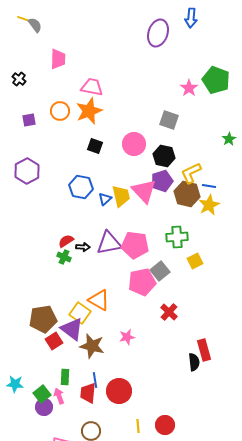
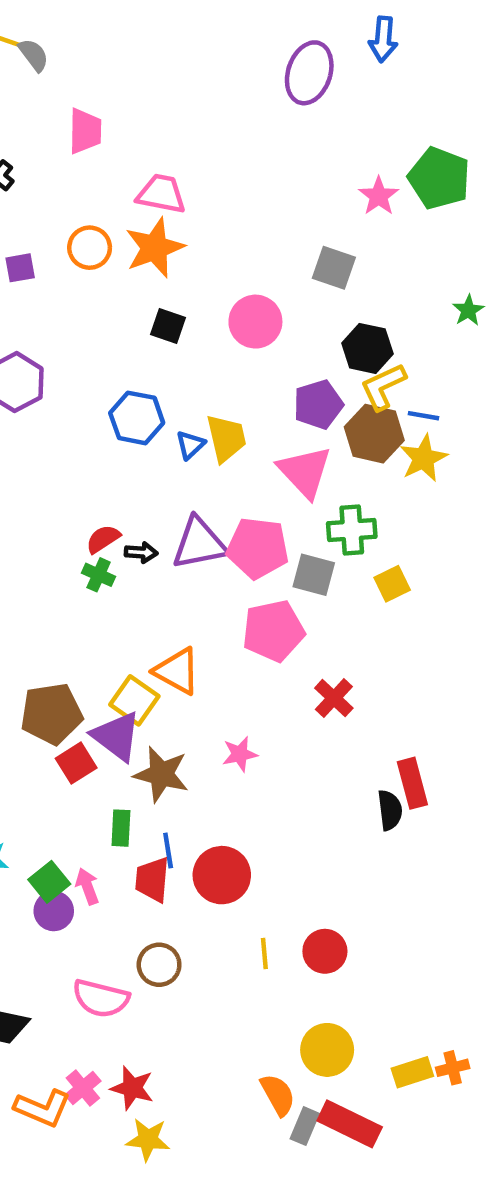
black hexagon: (164, 156) -> (367, 348), moved
pink triangle: (144, 191) -> (305, 472), moved
gray square: (160, 271) -> (314, 575), moved, turned -36
green rectangle: (65, 377) -> (121, 828), moved

